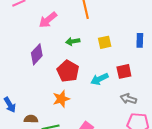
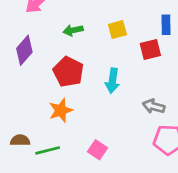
red square: (124, 71) -> (150, 49), moved
cyan arrow: (99, 79) -> (112, 81), turned -54

